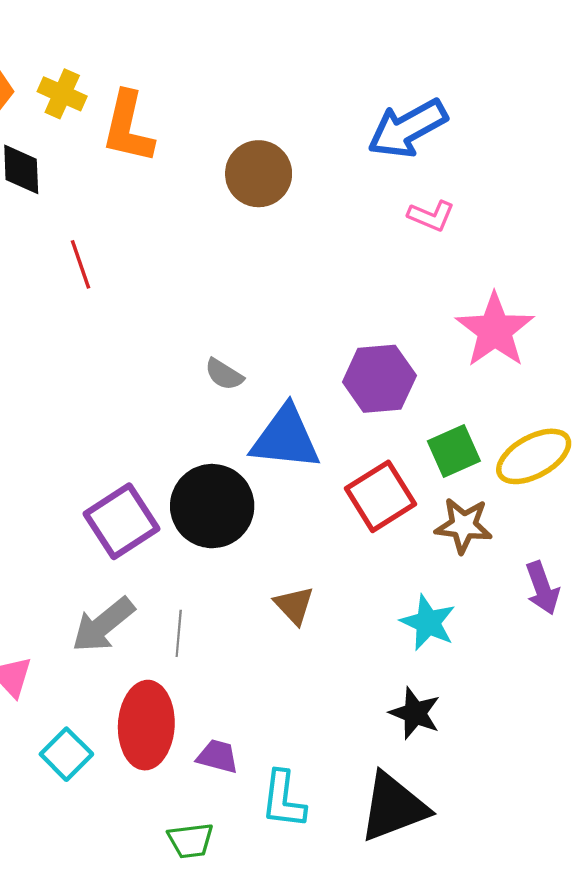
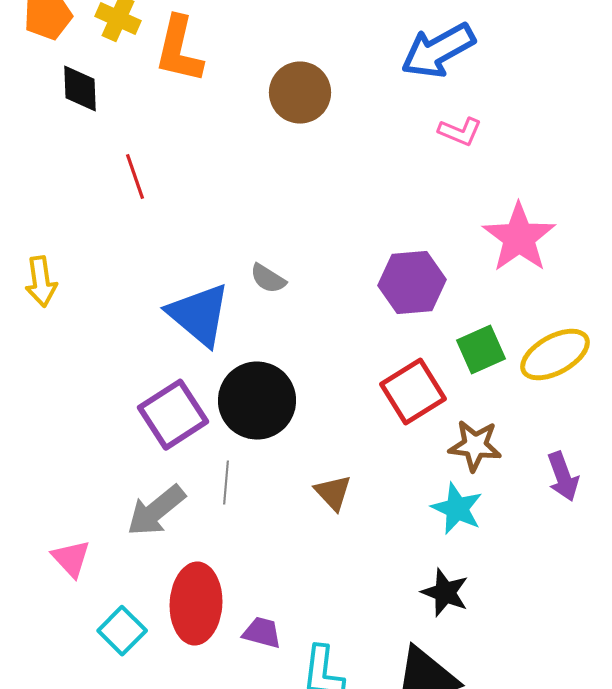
blue triangle: (286, 438) -> (199, 315), moved, turned 34
brown star: (464, 525) -> (475, 446), moved
gray line: (179, 633) -> (226, 483), moved

